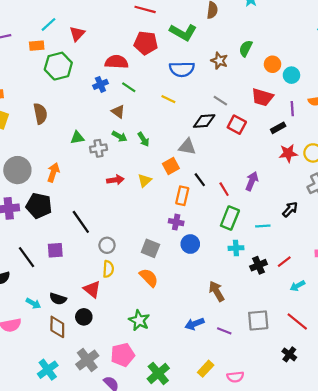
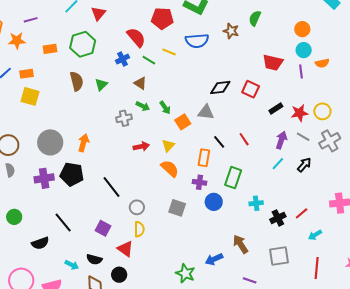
orange rectangle: (37, 46) -> (50, 49), moved
red semicircle: (117, 62) -> (136, 37), turned 50
orange circle: (273, 64) -> (302, 29), moved
cyan circle: (291, 75) -> (304, 50), moved
yellow line: (168, 99) -> (169, 52), moved
gray line: (220, 101) -> (303, 137), moved
brown semicircle: (40, 114) -> (77, 81), moved
black rectangle: (278, 128) -> (276, 108), moved
green triangle: (77, 138) -> (101, 85), moved, turned -32
orange square: (171, 166) -> (183, 122), moved
purple arrow: (252, 181) -> (281, 140), moved
red line: (224, 189) -> (244, 139), moved
green rectangle: (230, 218) -> (233, 178), moved
cyan line: (263, 226) -> (278, 164), moved, turned -40
purple square: (55, 250) -> (103, 228), moved, turned 35
orange semicircle: (149, 278) -> (170, 168), moved
green star: (139, 320) -> (185, 273), moved
gray square: (258, 320) -> (279, 256), moved
red line: (297, 322) -> (317, 268), turned 60
blue arrow: (195, 324) -> (214, 259), moved

